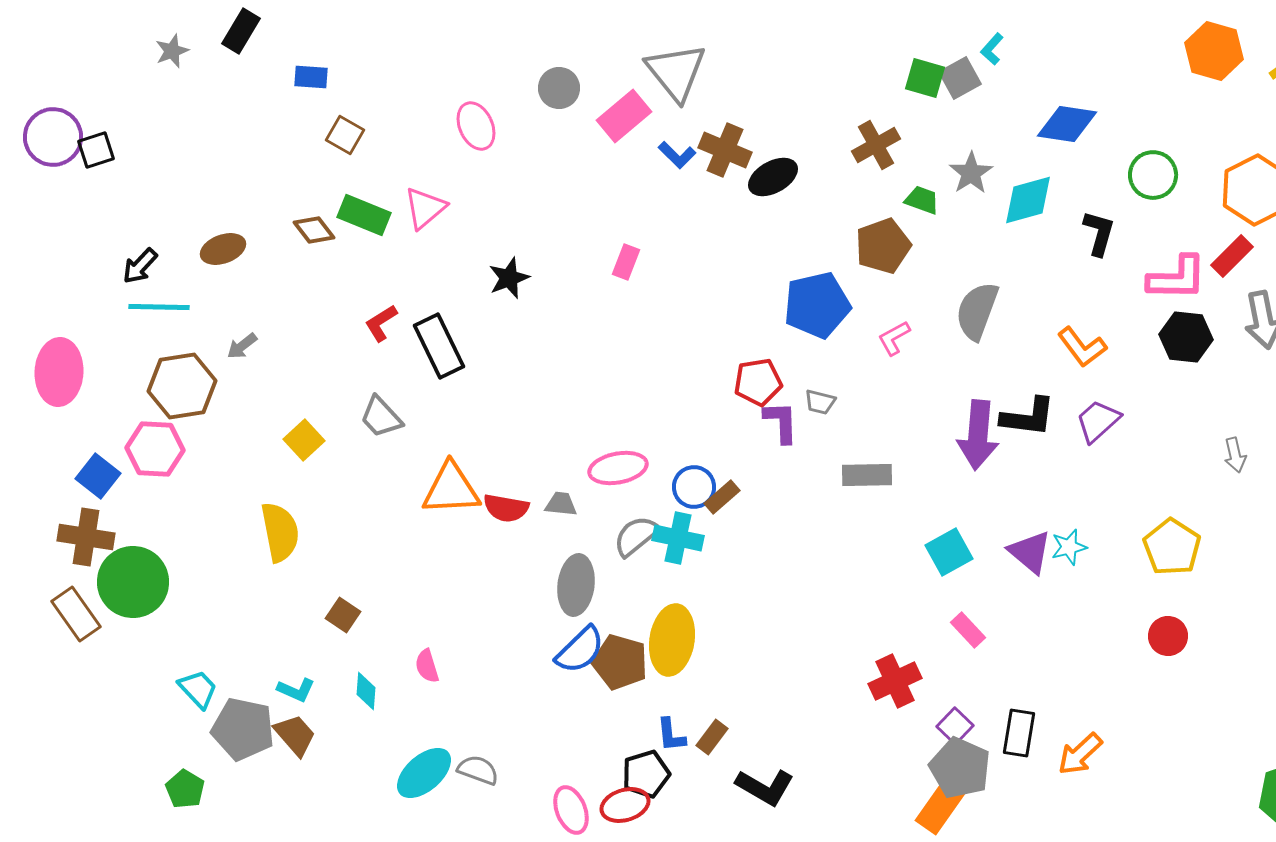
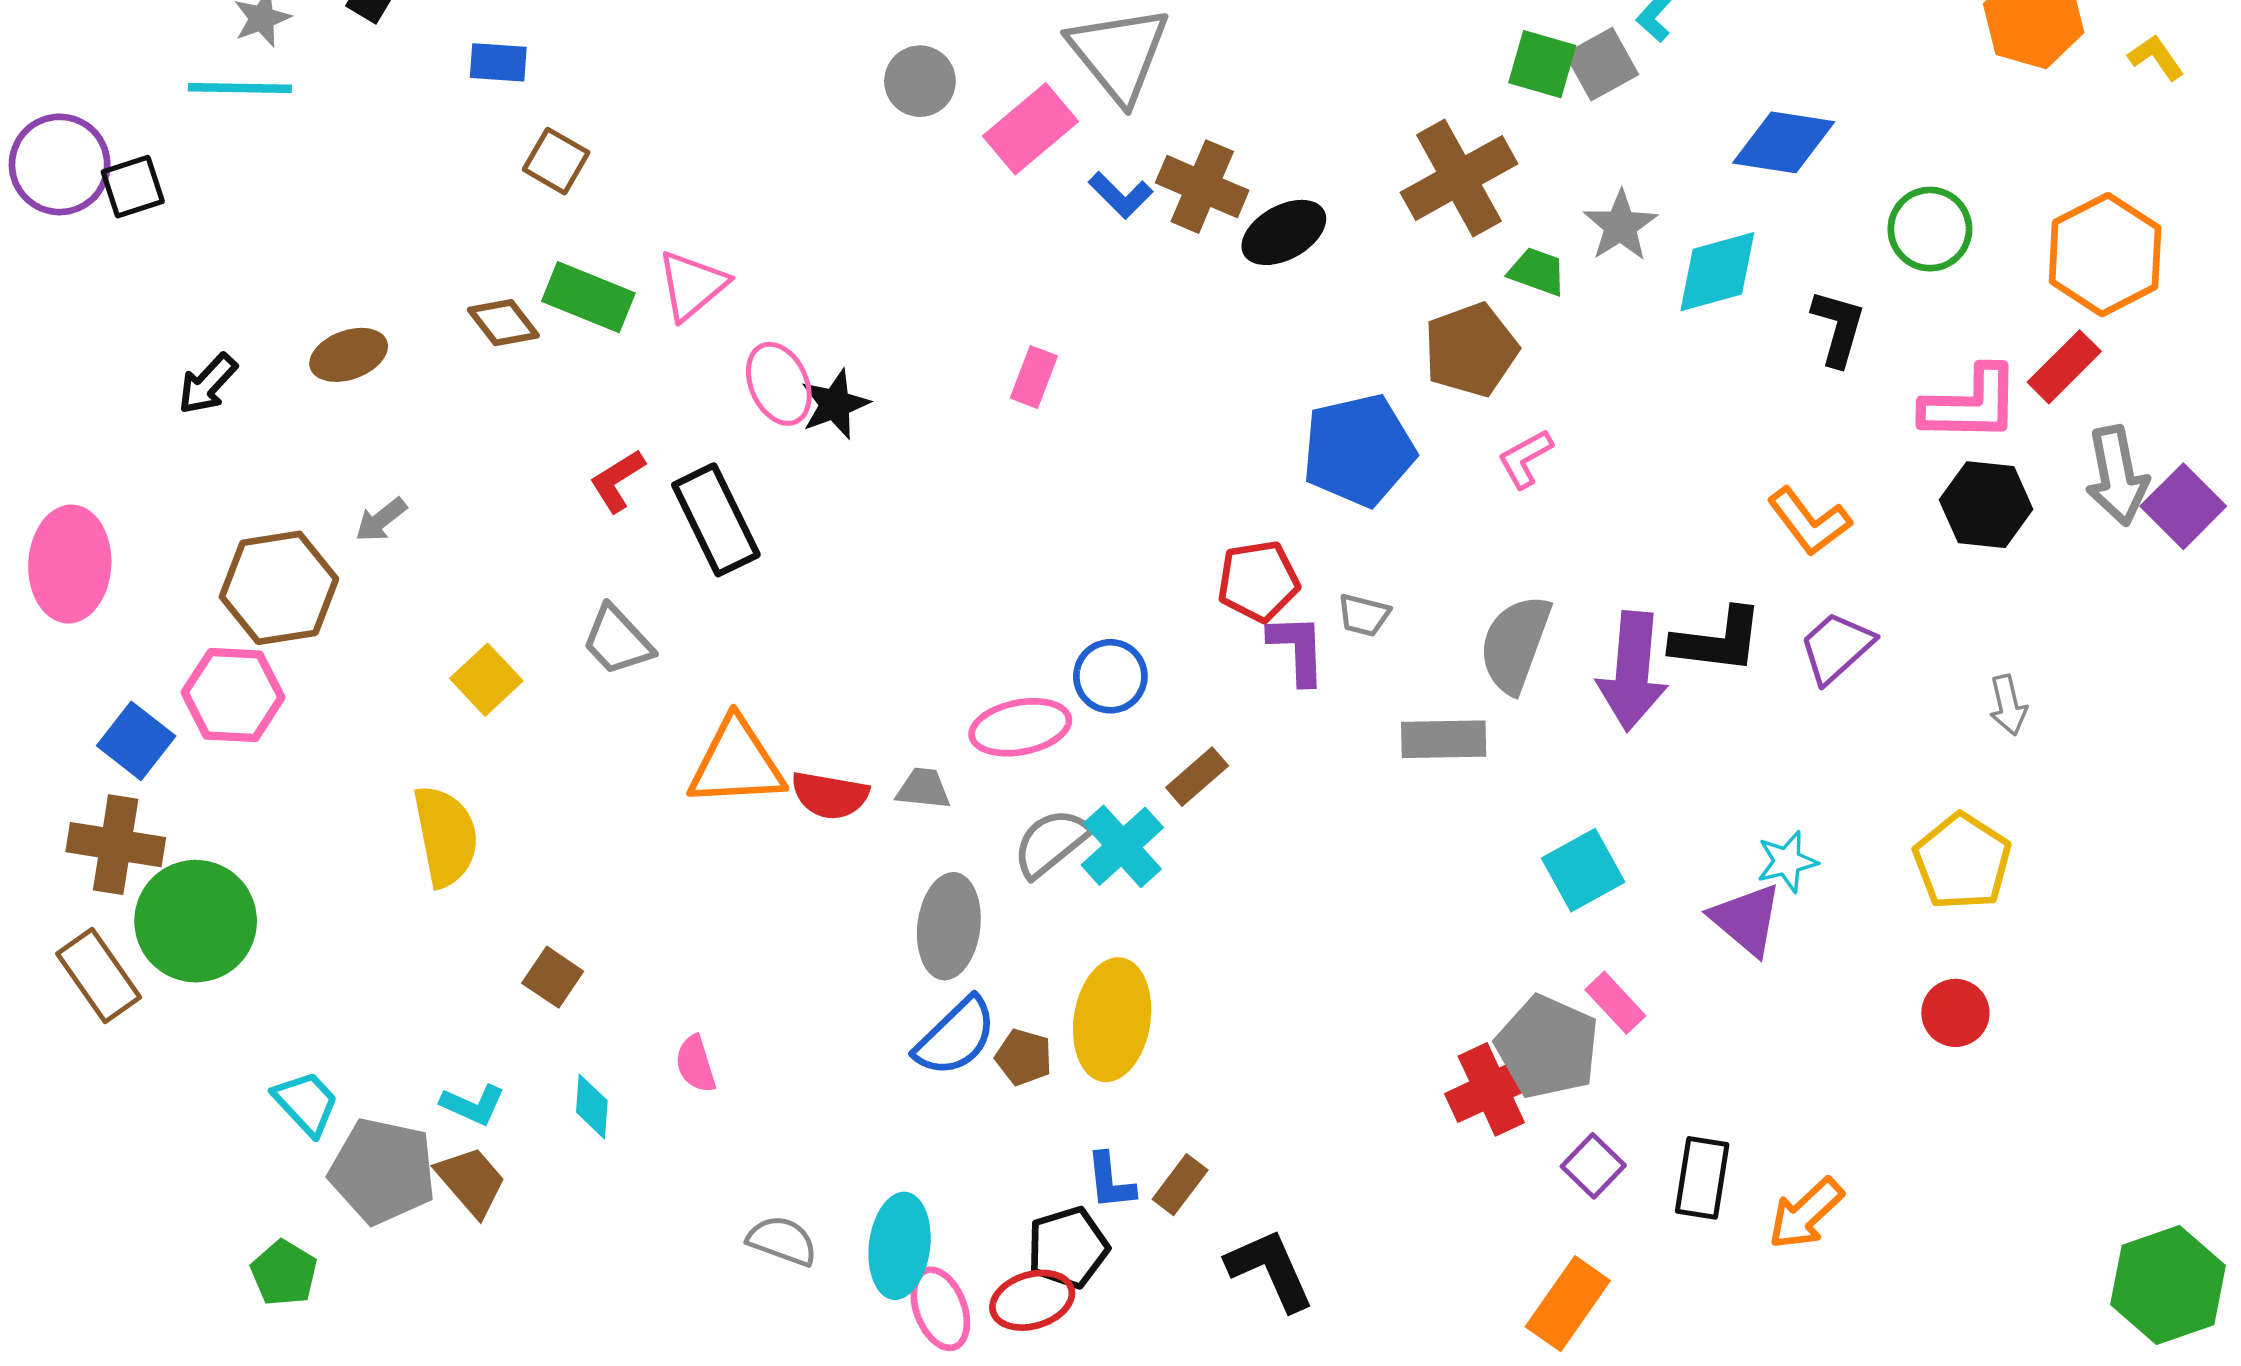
pink ellipse: (476, 126) -> (779, 384), moved
brown cross: (876, 145) -> (1459, 178), size x1.4
cyan line: (159, 307) -> (240, 88), moved
gray semicircle: (977, 311) -> (1515, 644), moved
pink L-shape: (894, 338) -> (1525, 459), moved
gray arrow: (1235, 455) -> (2008, 705), moved
blue circle: (694, 487) -> (1110, 676), moved
cyan cross: (678, 538) -> (1122, 846), turned 36
purple triangle: (1030, 552) -> (1746, 919), moved
brown pentagon: (620, 662) -> (1024, 1057), size x0.6
gray pentagon: (960, 768) -> (1547, 1047), moved
cyan ellipse: (424, 773) -> (900, 1246), moved, turned -42
black L-shape: (765, 787) -> (1270, 1270), turned -144

